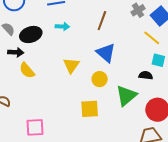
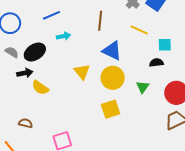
yellow line: (152, 38) -> (139, 30), moved
yellow circle: (100, 79) -> (113, 78), size x1.5
green triangle: (126, 96) -> (143, 87), size x0.6

